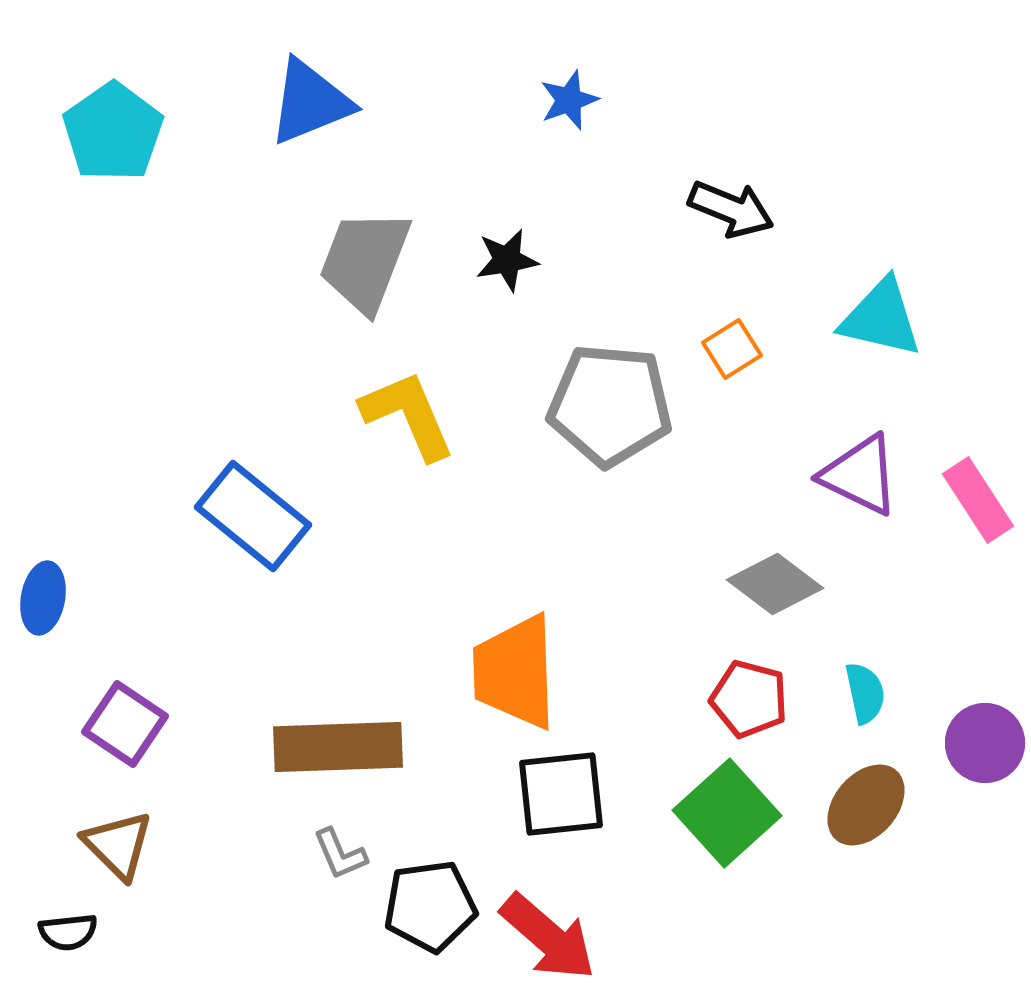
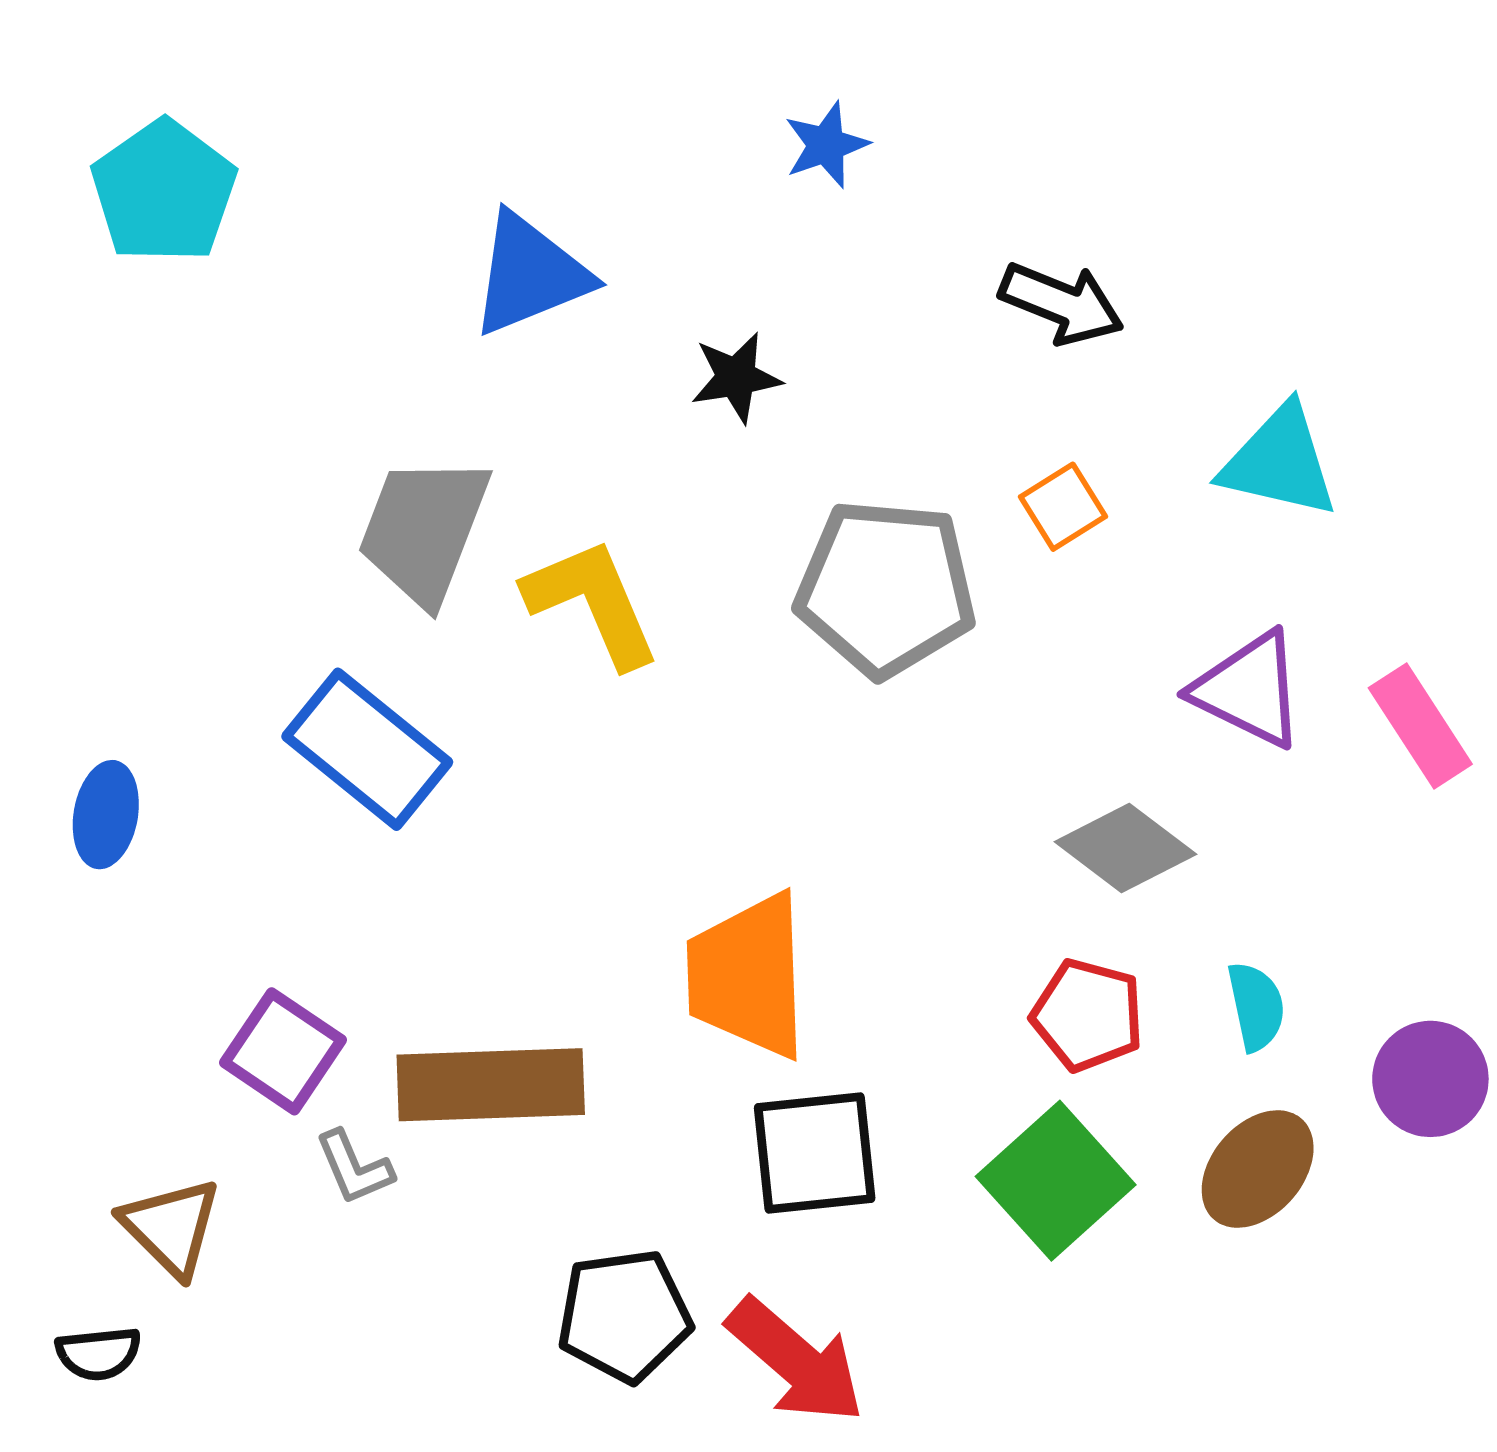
blue triangle: (310, 102) -> (530, 274), moved
gray trapezoid: (365, 261) -> (424, 530), moved
blue ellipse: (43, 598) -> (106, 815), moved
purple square: (125, 724) -> (283, 1051), moved
gray L-shape: (340, 854) -> (354, 1168), moved

